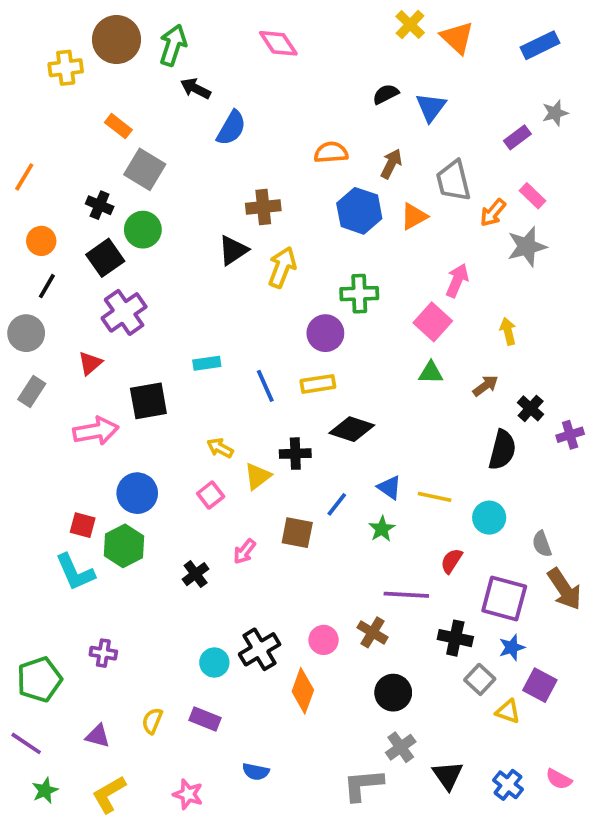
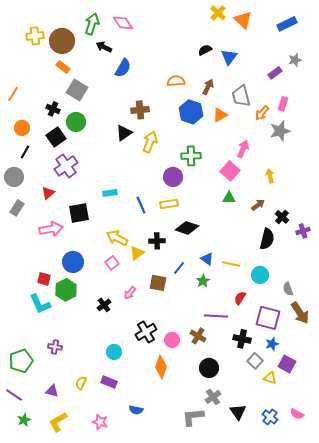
brown circle: (116, 40) -> (62, 41), moved
pink diamond: (278, 43) -> (123, 23), moved
pink rectangle: (532, 196) -> (283, 104), turned 64
yellow arrow: (220, 448) -> (117, 238), size x1.5
black cross: (260, 649) -> (146, 332), moved

